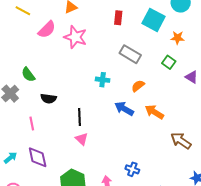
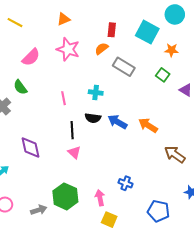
pink semicircle: (47, 30) -> (31, 57), moved
orange semicircle: (138, 86) -> (102, 49), moved
black semicircle: (48, 99) -> (93, 118), moved
pink line: (32, 123) -> (63, 98), moved
purple diamond: (38, 157) -> (30, 148), moved

